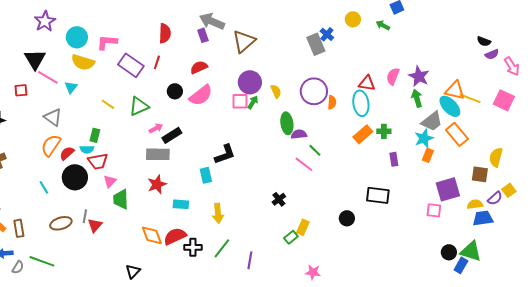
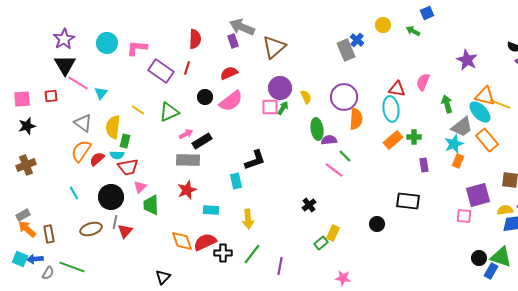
purple star: (45, 21) -> (64, 39), moved
yellow semicircle: (83, 62) -> (113, 127), moved, turned 80
purple star: (419, 76) -> (467, 60), moved
orange semicircle: (332, 102) -> (356, 119), moved, size x1.5
black circle: (75, 177) -> (111, 197), moved

